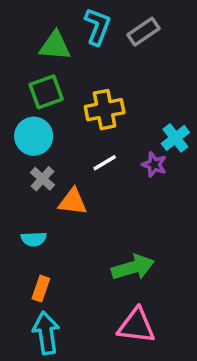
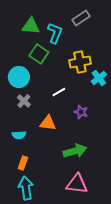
cyan L-shape: (97, 26) -> (55, 33), moved
green square: (46, 92) -> (39, 54), moved, turned -36
yellow cross: (105, 110) -> (80, 62), moved
purple star: (154, 165) -> (81, 112), moved
orange triangle: (73, 202) -> (48, 123), moved

